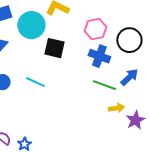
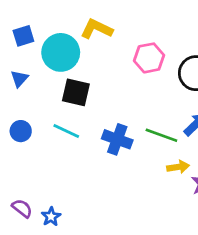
black square: (54, 48) -> (76, 92), moved
blue cross: (99, 56) -> (117, 139), moved

